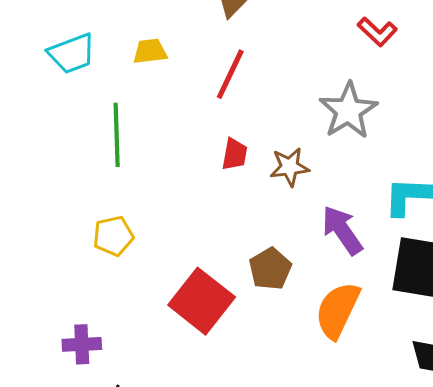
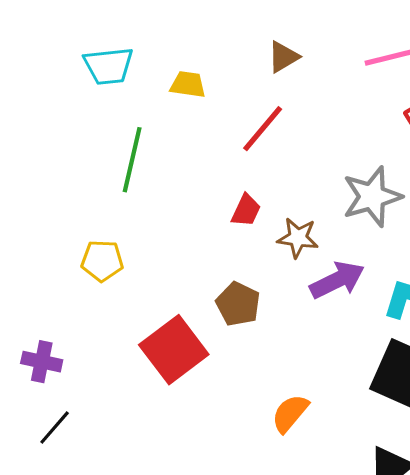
purple arrow: (342, 230) -> (337, 280), moved, turned 84
brown pentagon: (270, 269) -> (238, 304), moved, turned -30
orange semicircle: (338, 310) -> (290, 413), moved, size x0.7

